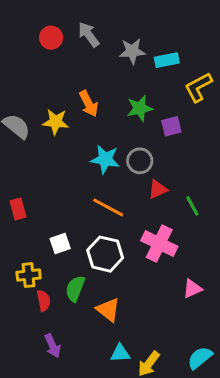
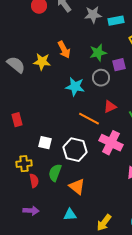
gray circle: (140, 161) -> (101, 78), moved
orange line: (108, 207) -> (89, 119), moved
white square: (60, 244) -> (45, 143), turned 32
purple arrow: (53, 346) -> (31, 211), moved, turned -63
cyan triangle: (120, 353) -> (70, 215), moved

